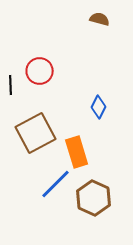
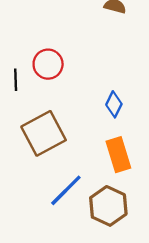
orange rectangle: (77, 152) -> (118, 155), moved

